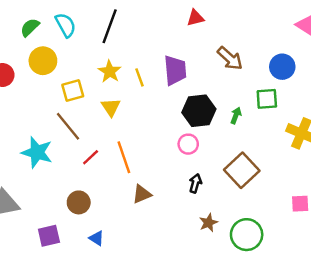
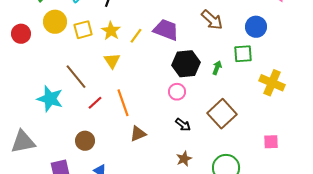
purple trapezoid: (175, 70) -> (166, 30), turned -64
yellow line: (139, 77) -> (136, 36), turned 56
yellow square: (73, 90) -> (83, 30), moved
black arrow: (195, 183) -> (183, 125), turned 112
brown star: (208, 223) -> (184, 159), moved

